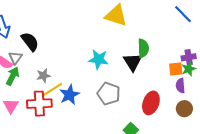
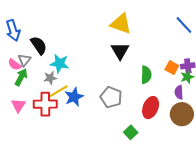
green semicircle: (143, 48) -> (146, 75), moved
cyan star: (98, 59) -> (60, 63), moved
black triangle: (133, 62) -> (120, 51), moved
orange square: (176, 69) -> (172, 68), moved, turned 32
brown circle: (184, 109) -> (182, 114), size x1.5

